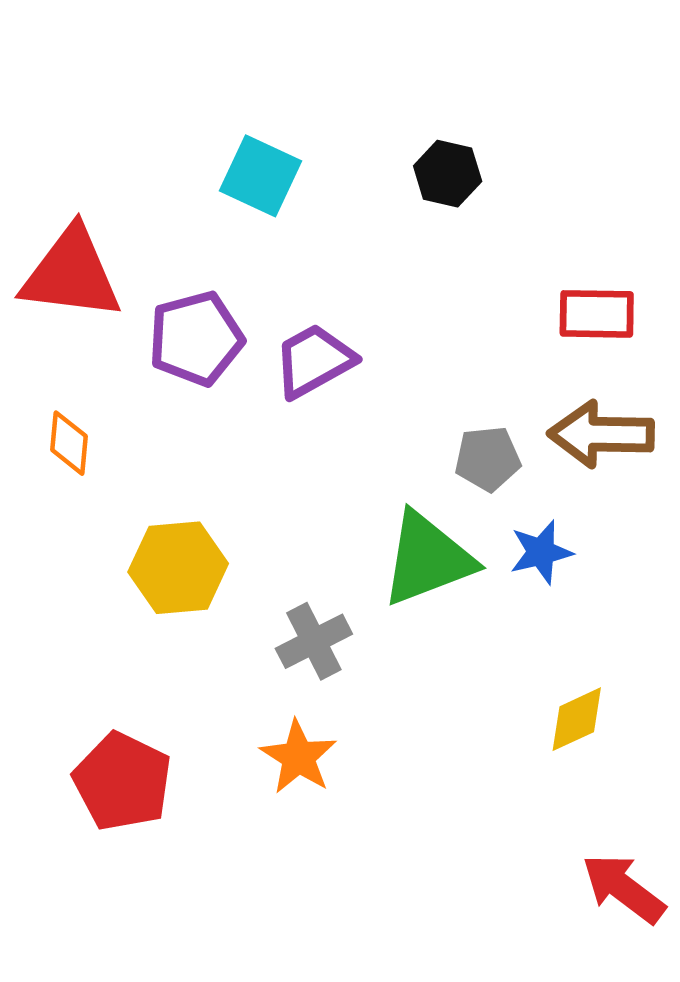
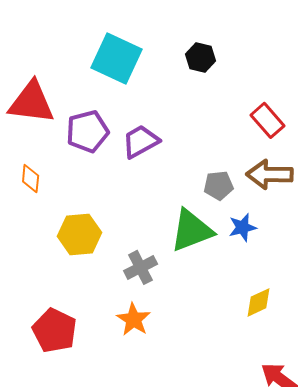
cyan square: (261, 176) -> (117, 58), size x1.4
red rectangle: (597, 314) -> (268, 120), turned 48

